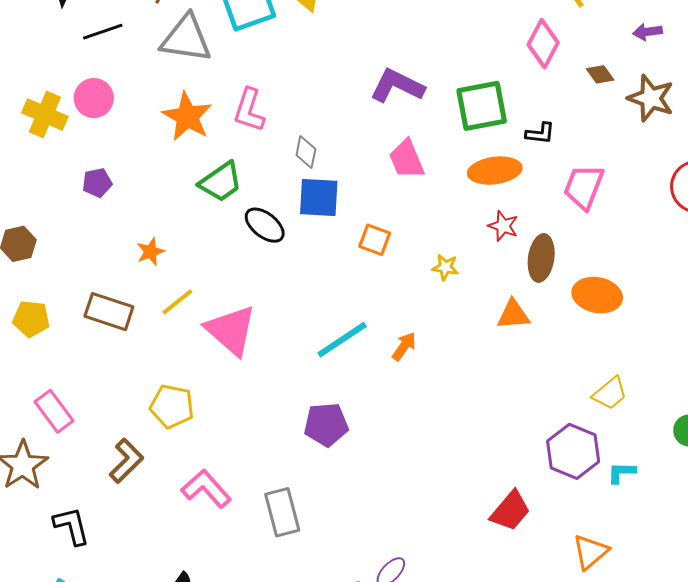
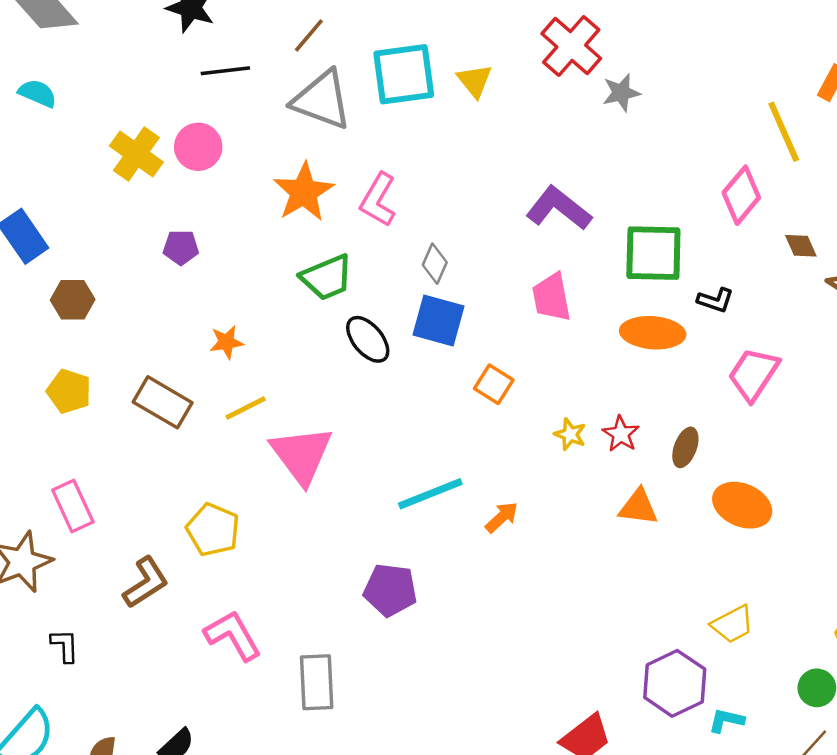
red star: (503, 226) -> (621, 434), moved
brown ellipse: (541, 258) -> (685, 447), size x0.7
black L-shape: (72, 526) -> (65, 646), size x0.7

